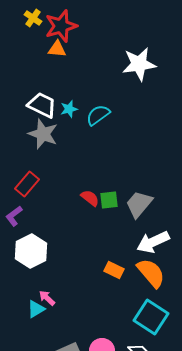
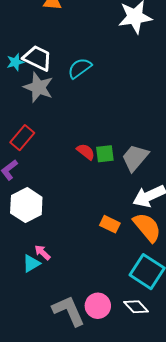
cyan star: (69, 109) -> (15, 62), moved
cyan semicircle: (98, 115) -> (80, 68), moved

